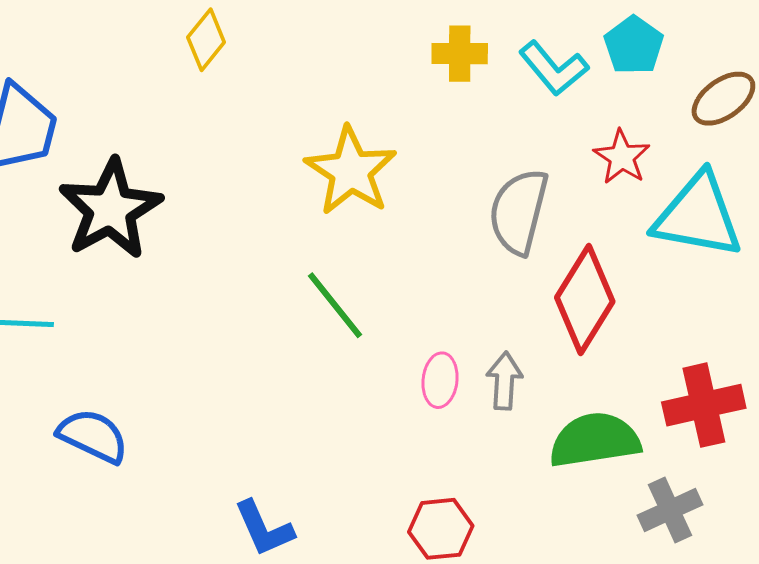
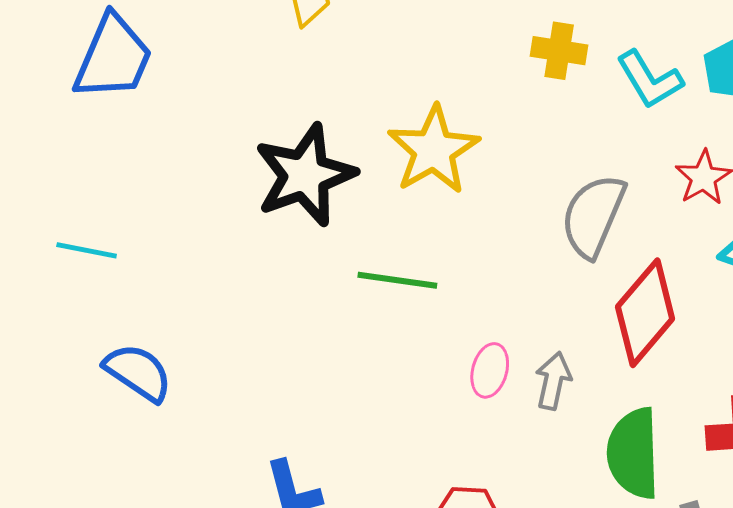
black star: (110, 209) -> (305, 175), moved
green line: (335, 305) -> (397, 280), turned -52
green semicircle: (595, 440) -> (633, 453), turned -92

